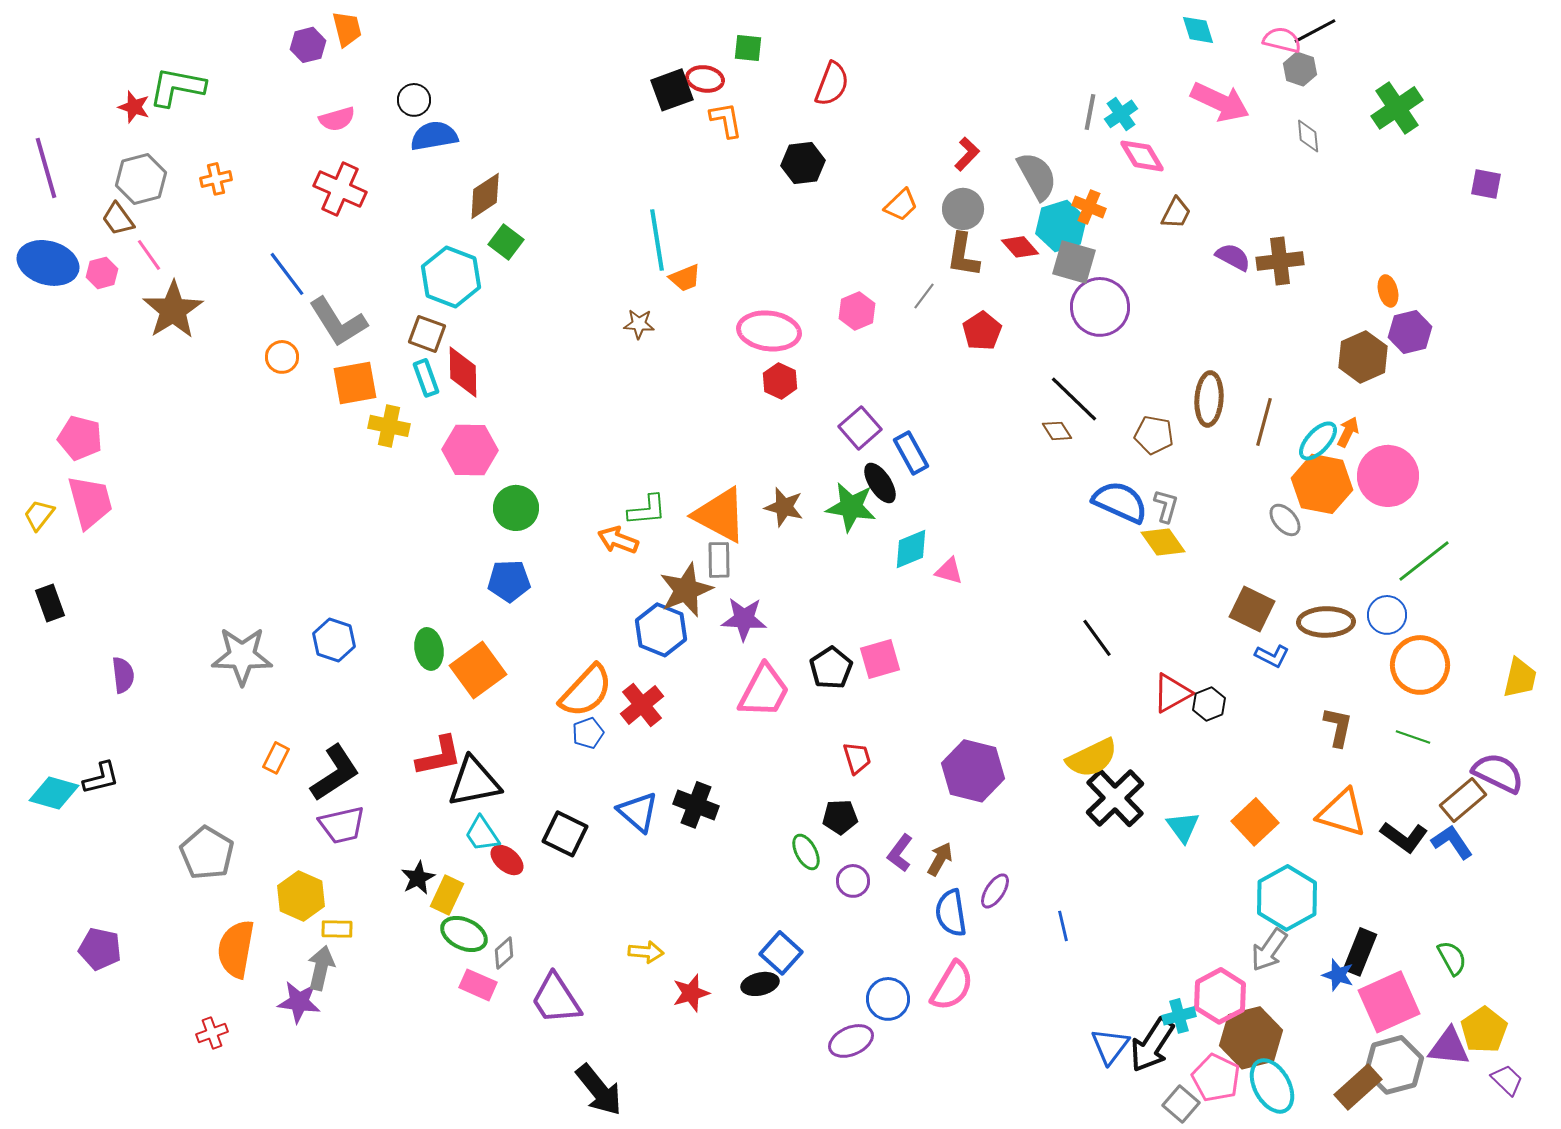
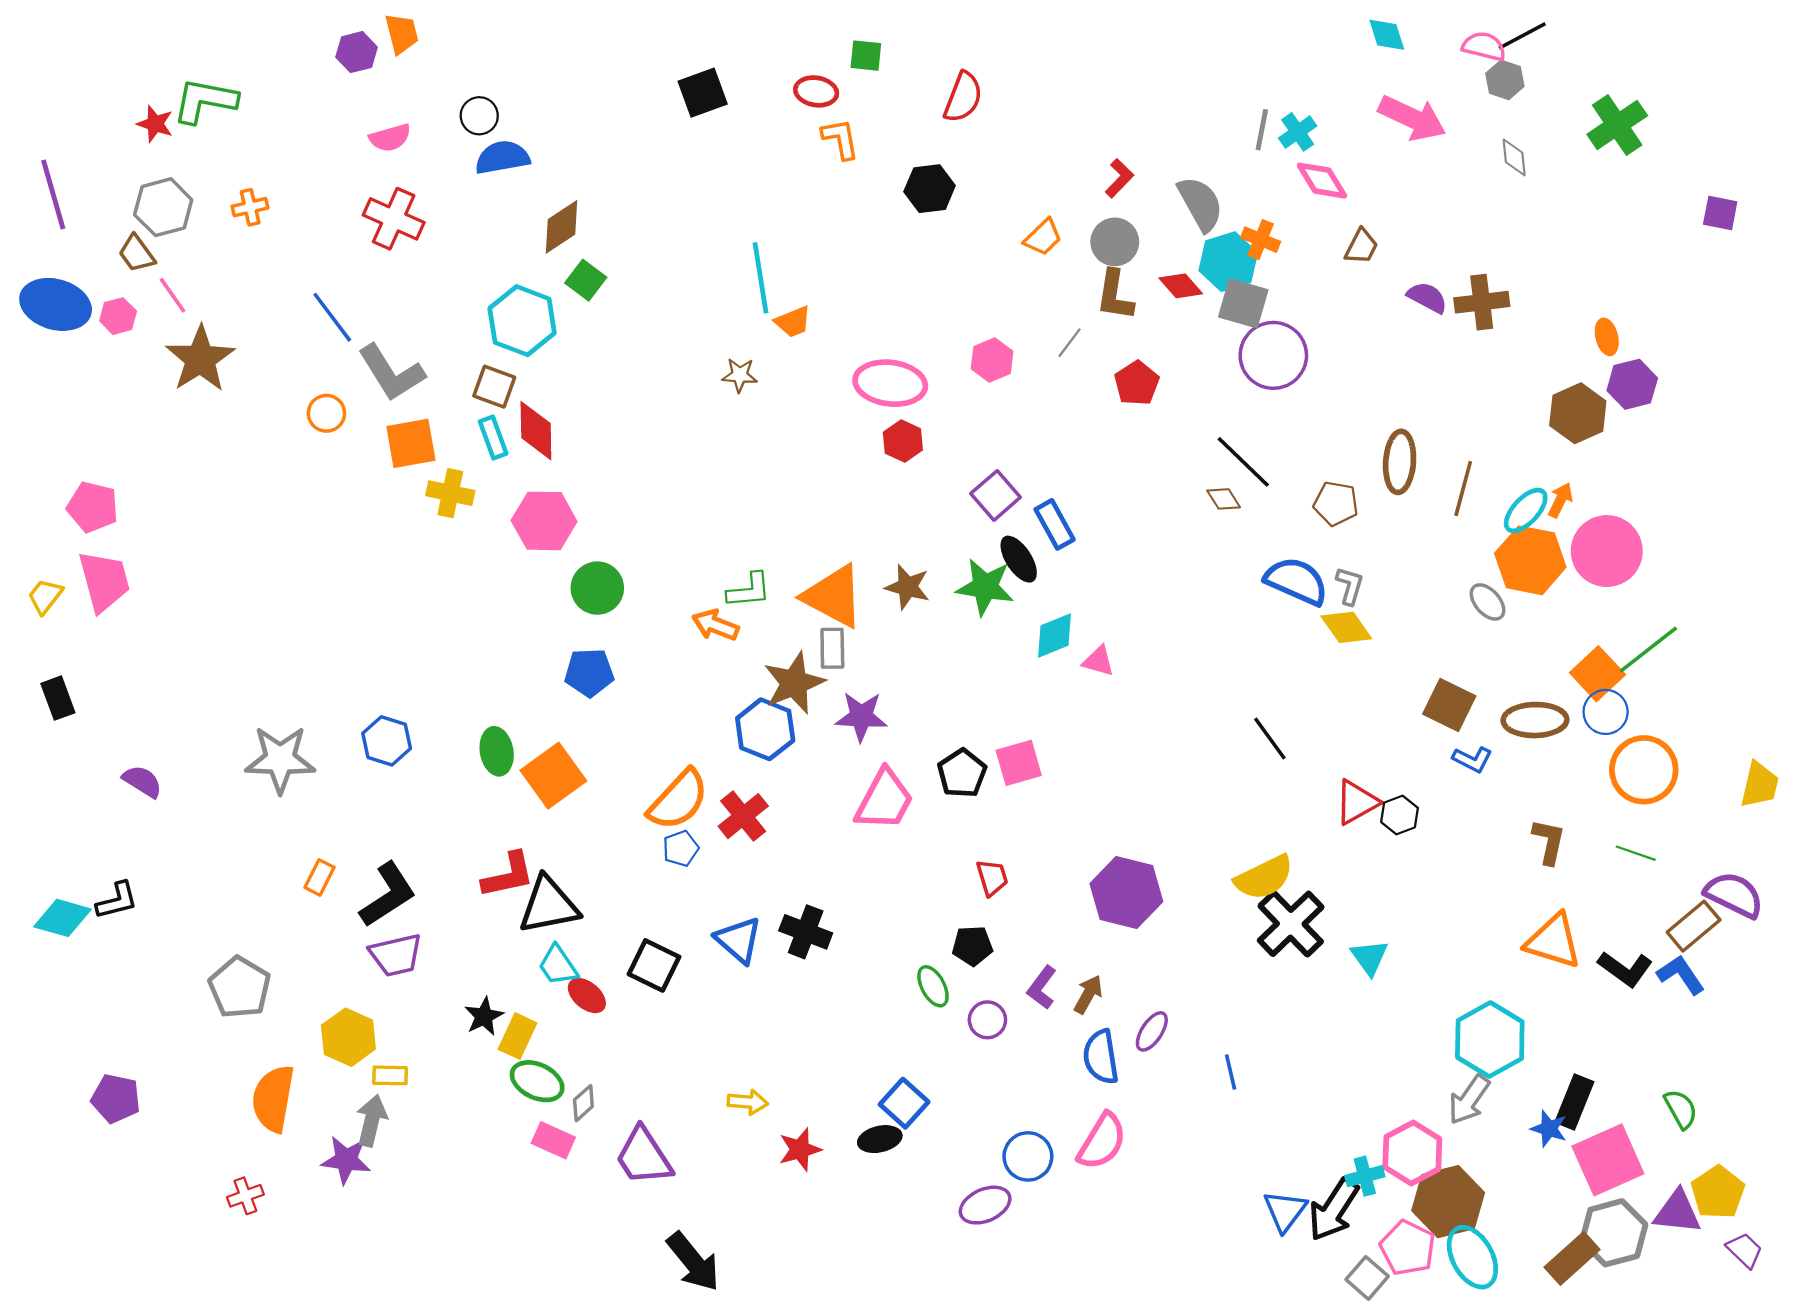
black square: (672, 90) -> (703, 93), moved
purple semicircle: (123, 675) -> (142, 781), turned -51
orange square: (1255, 822) -> (1597, 674), moved

